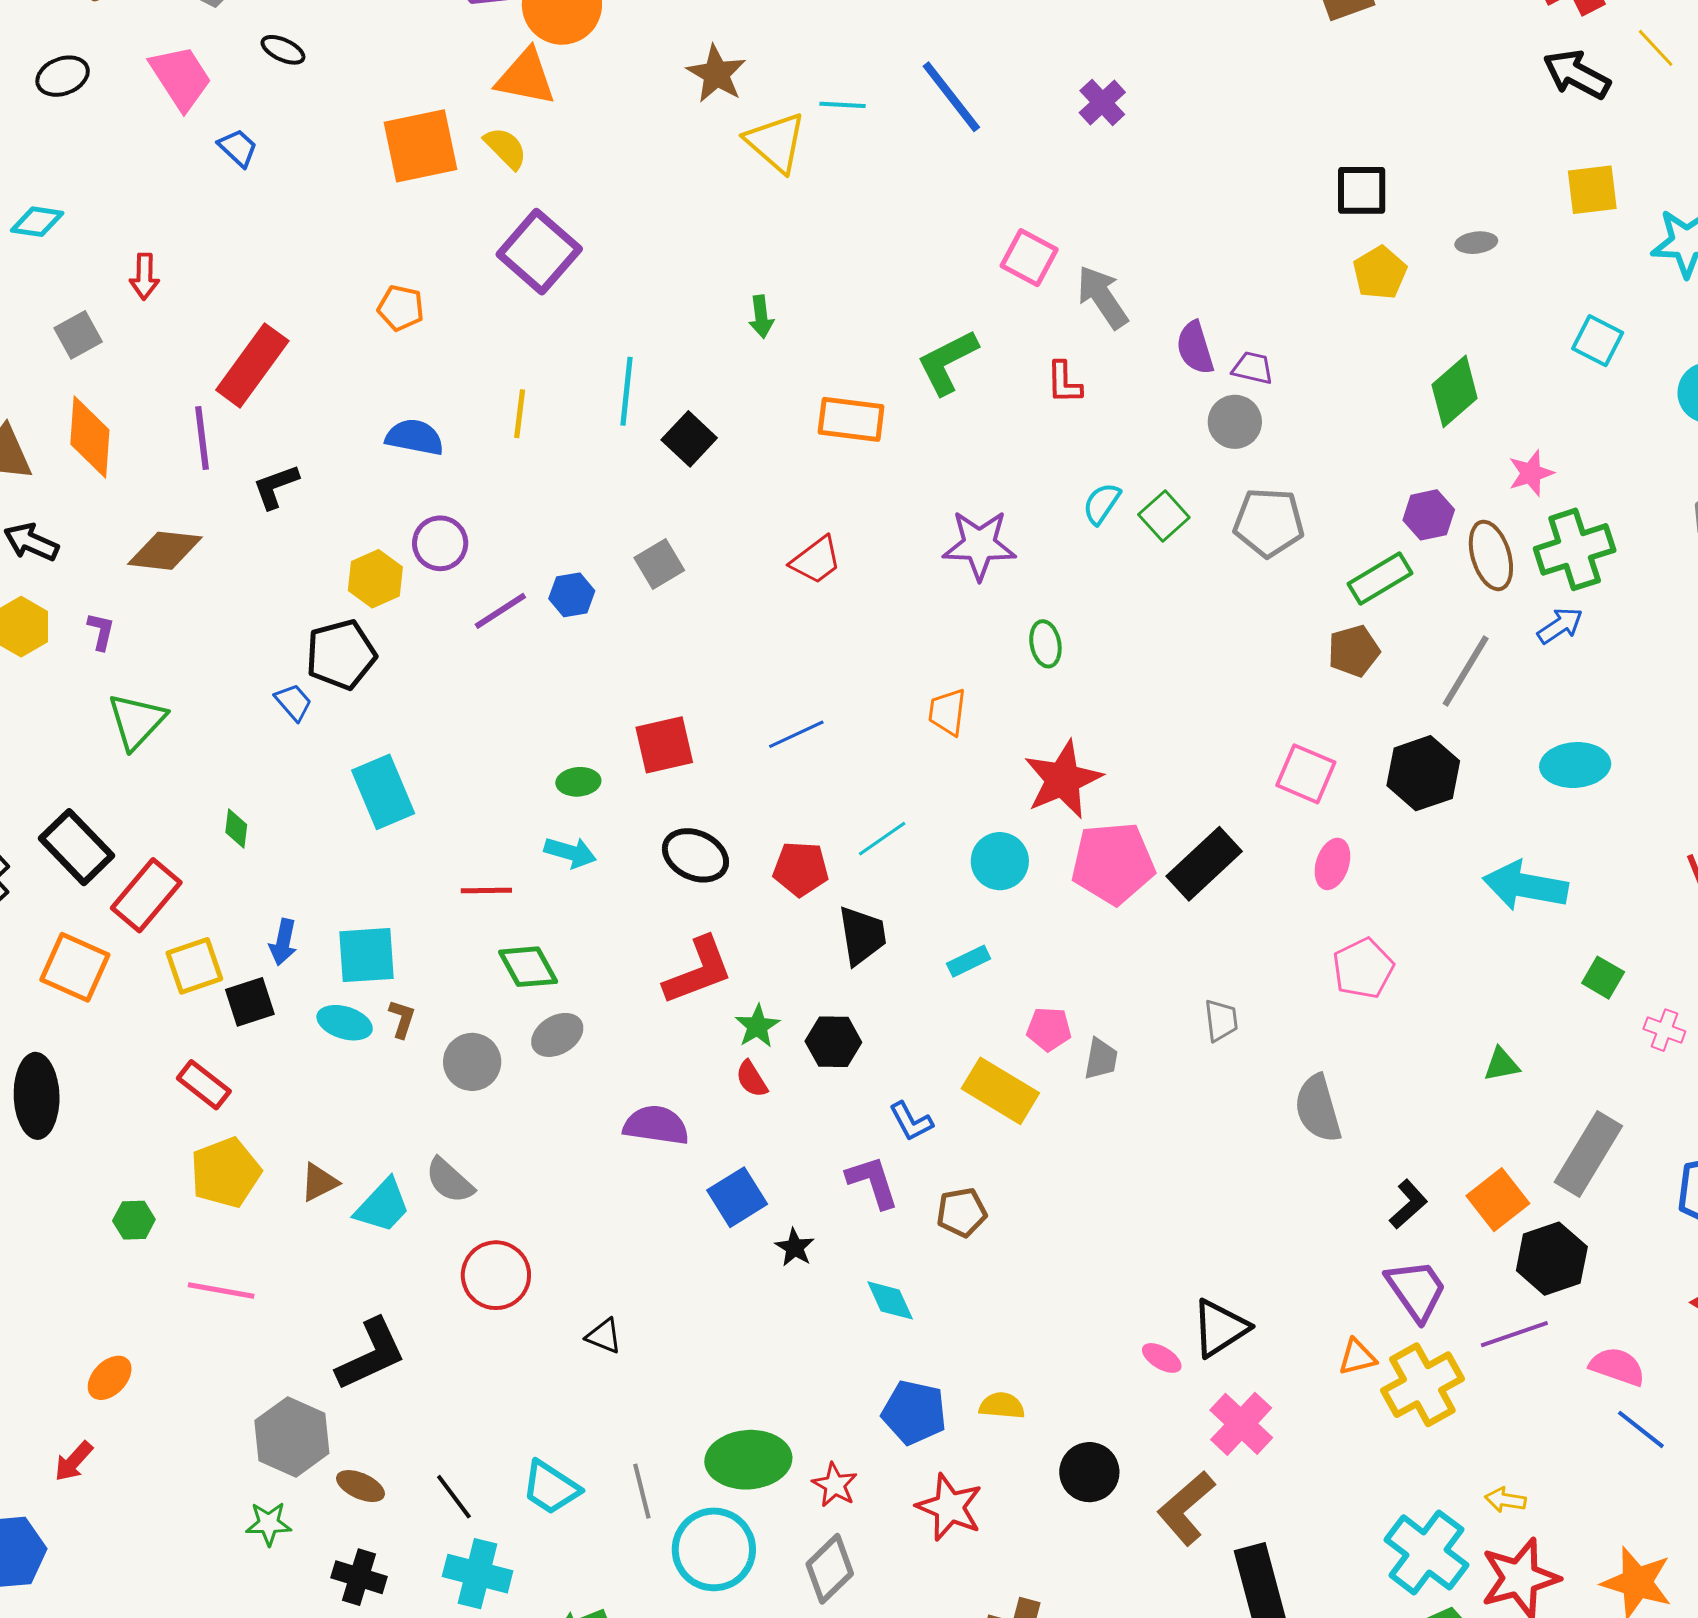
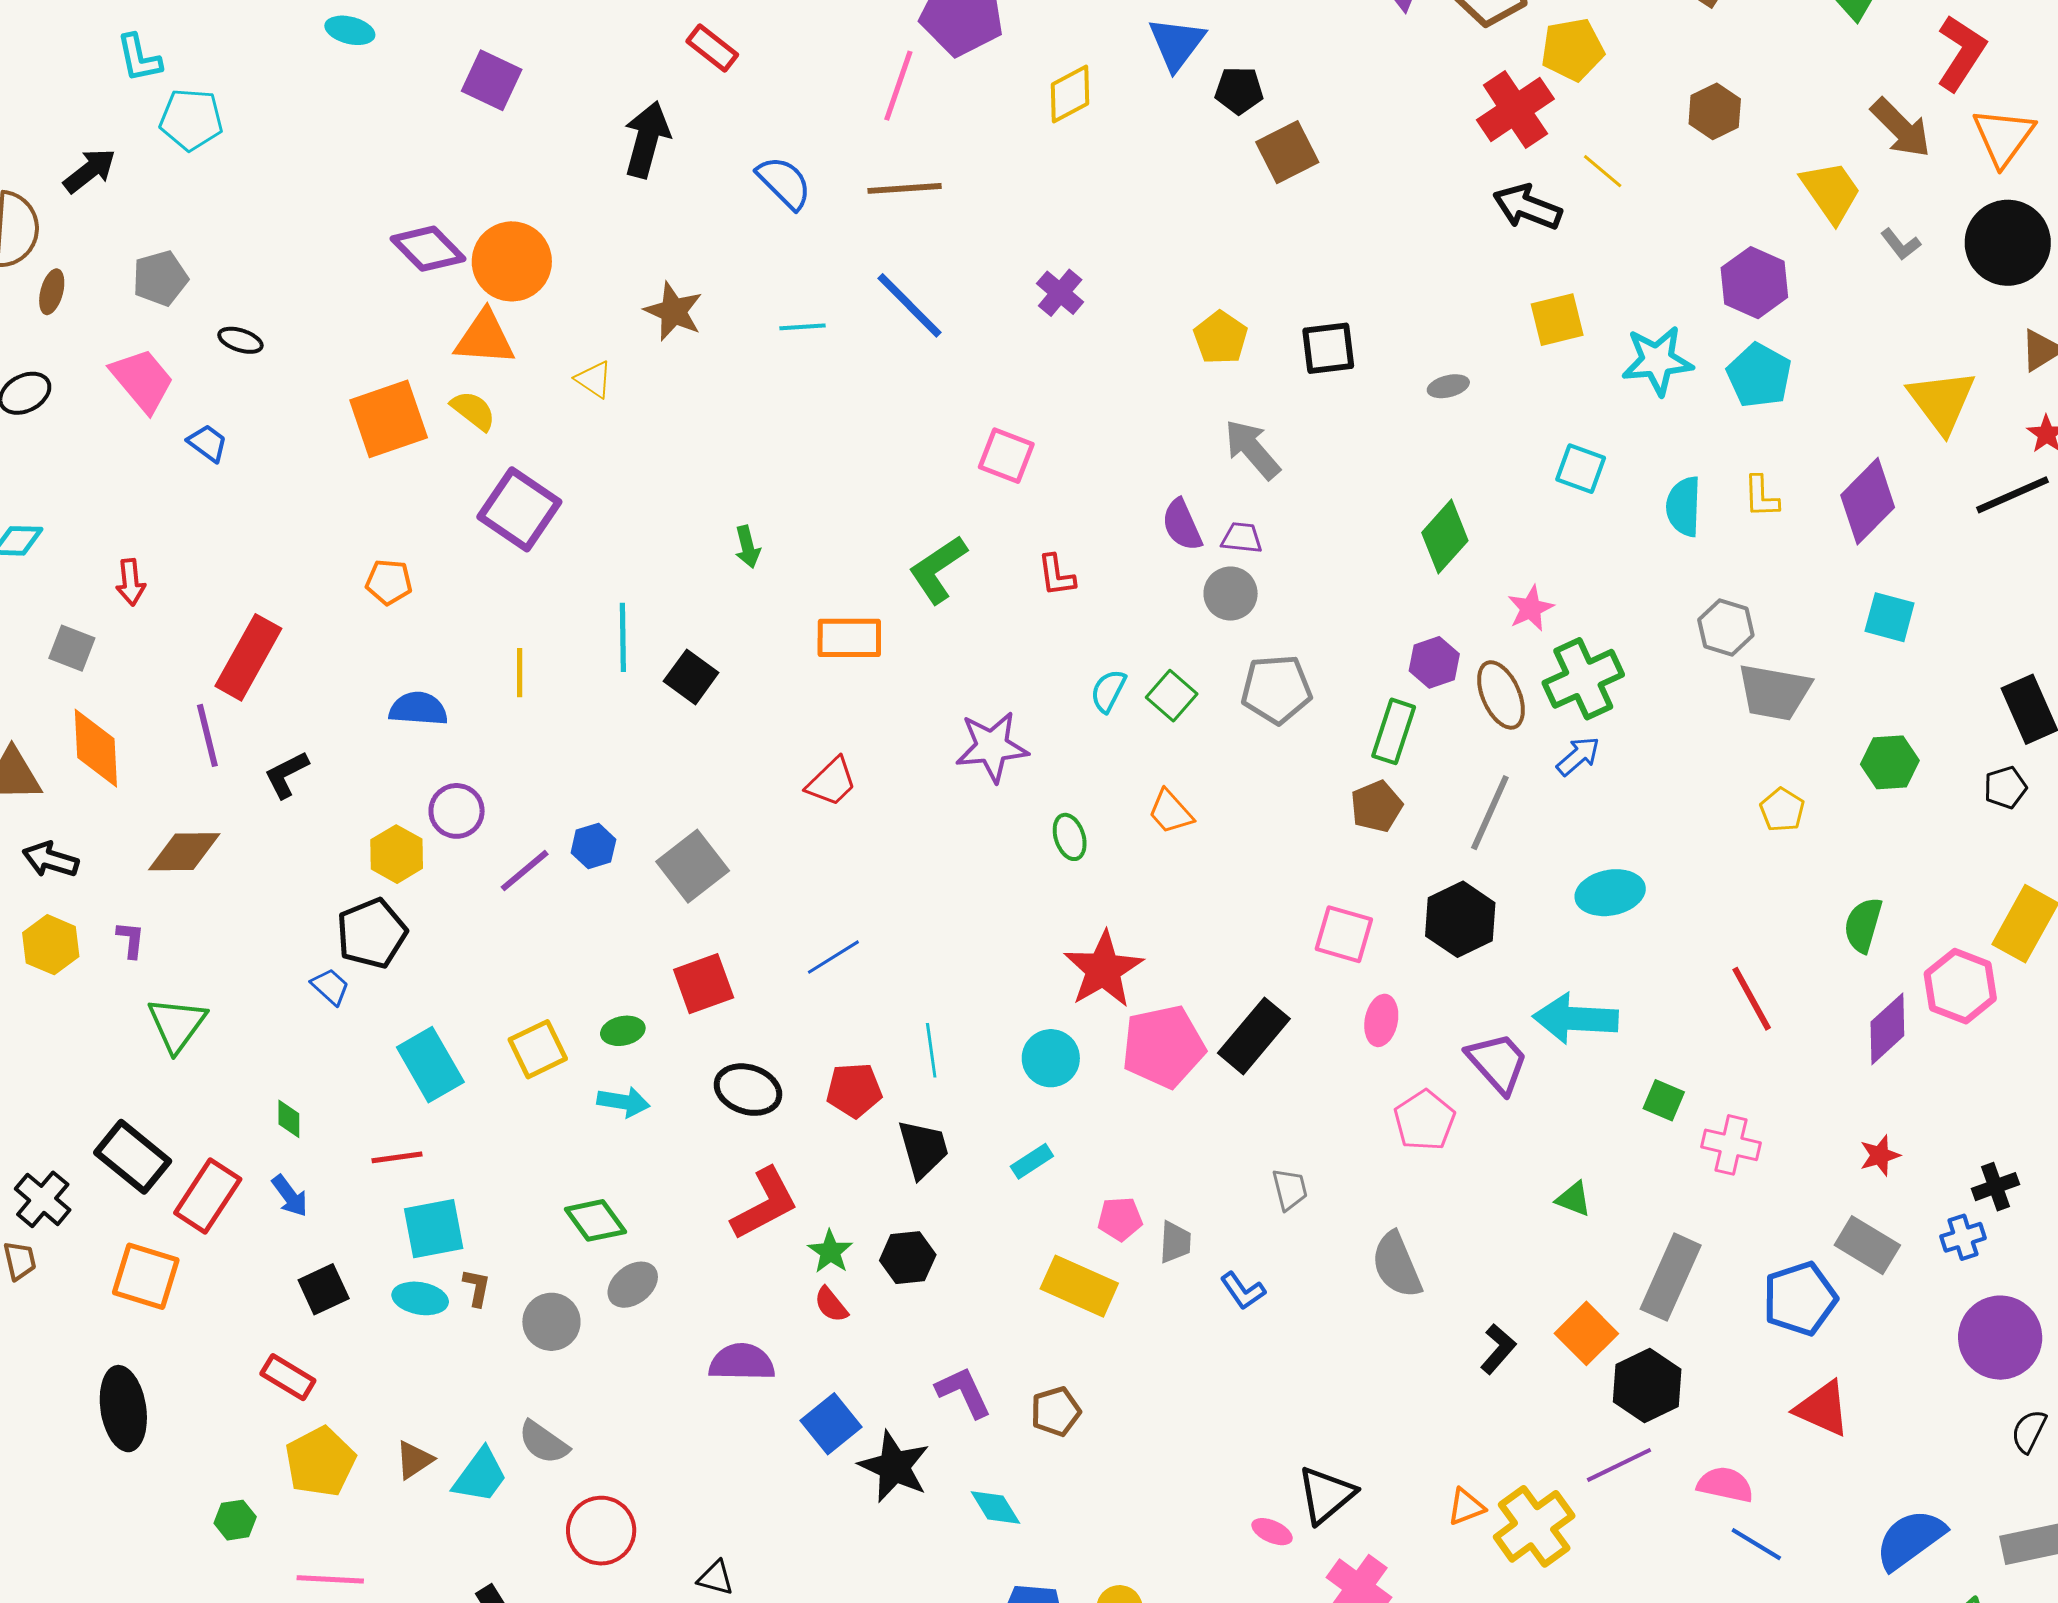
yellow triangle: (776, 142) -> (594, 379), moved, size x0.6
yellow pentagon: (1380, 273) -> (1221, 338), moved
gray arrow: (1102, 297) -> (1252, 449), moved
gray square: (78, 335) -> (72, 648), turned -33
gray square: (659, 564) -> (693, 866), moved, size x1.4
green rectangle: (1380, 579) -> (1394, 731), turned -34
orange trapezoid: (947, 712) -> (1170, 812), moved, turned -42
cyan line: (882, 839) -> (931, 1050), turned -56
red line: (486, 891) -> (397, 1157), moved
blue arrow: (283, 942) -> (290, 1196), moved, turned -42
yellow square: (194, 966) -> (538, 1049), moved
pink cross: (1664, 1030) -> (1731, 1145), size x1.4
green triangle: (1502, 1065) -> (1574, 1199), turned 39
blue L-shape: (911, 1121) -> (1243, 1291), moved
black star: (795, 1247) -> (894, 1467), size x1.8
purple trapezoid: (1416, 1290) -> (1498, 1063), moved

